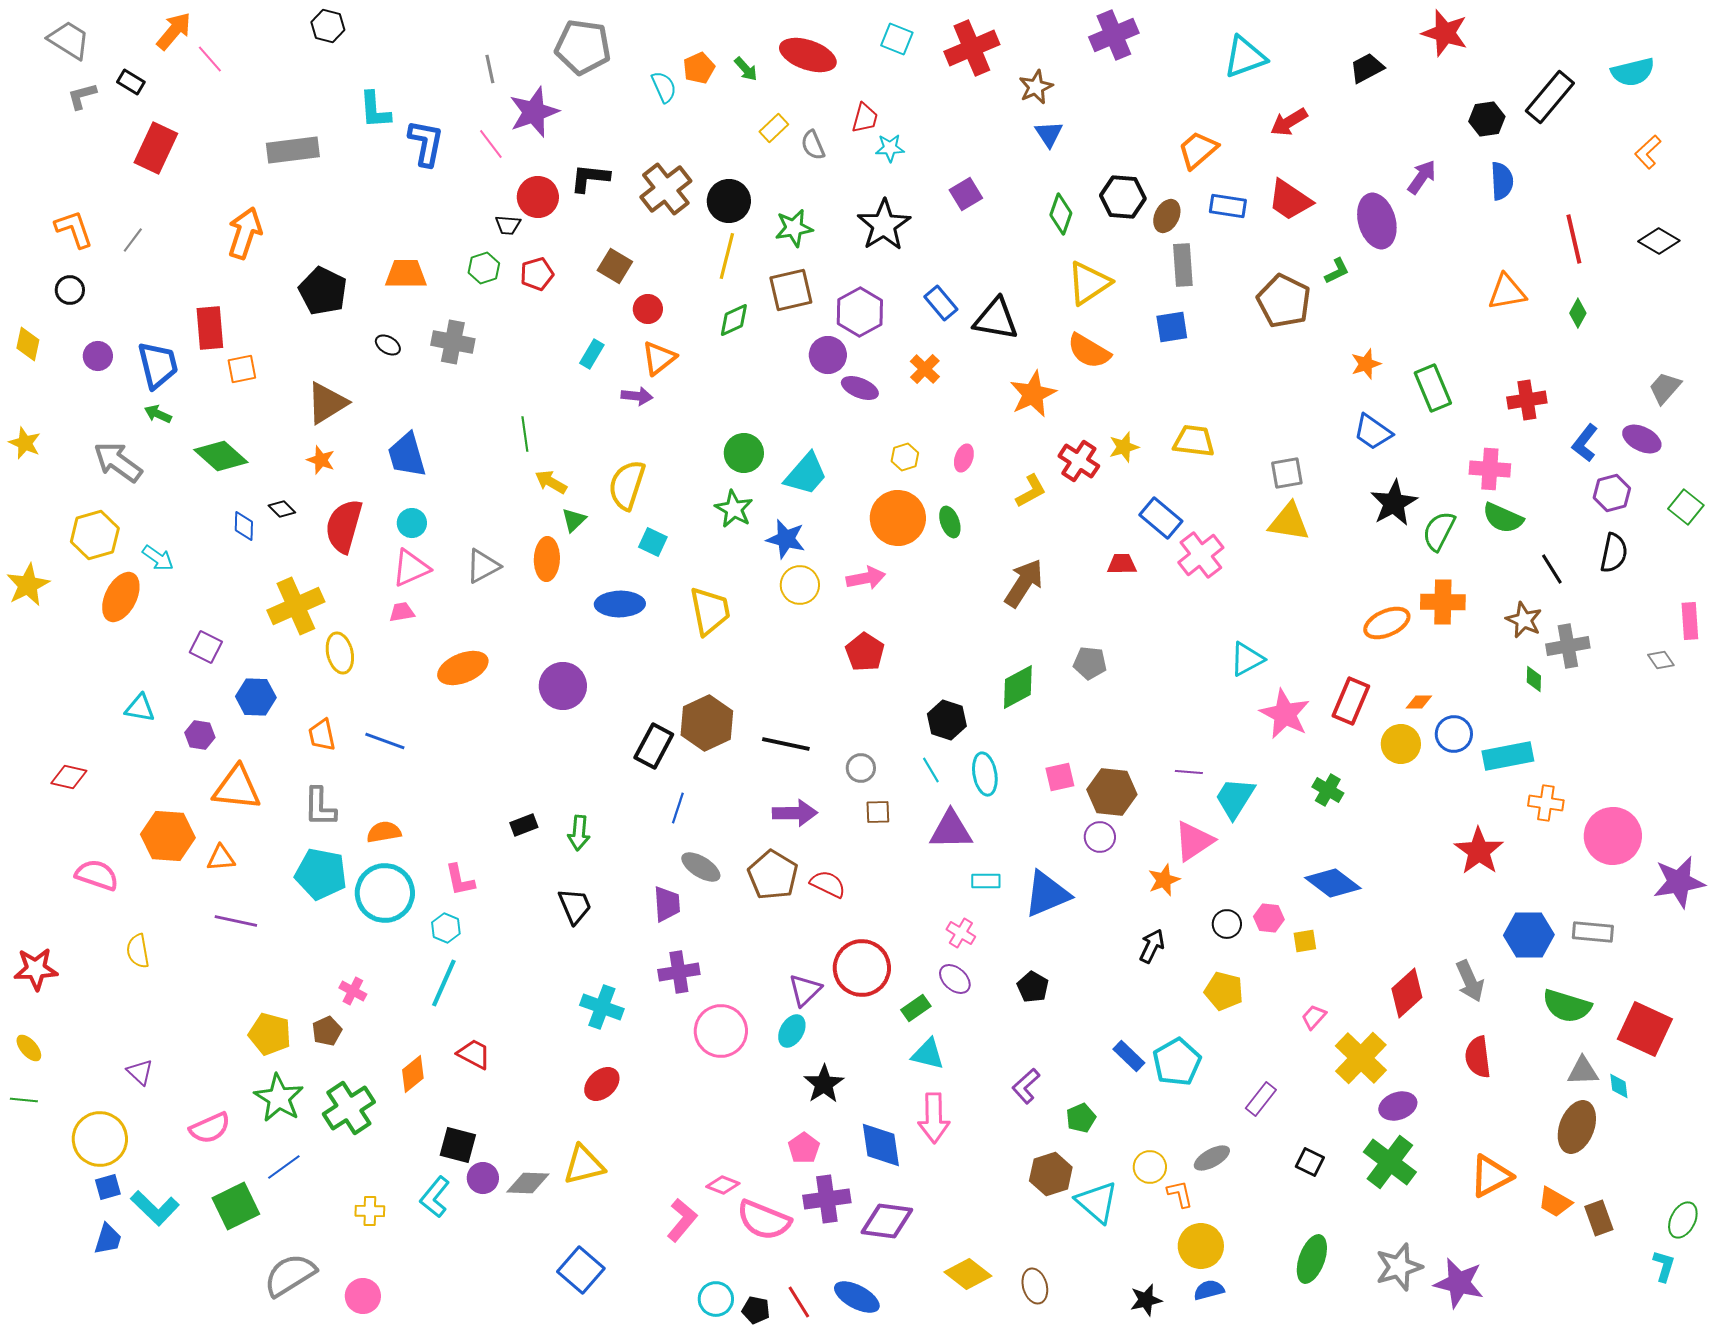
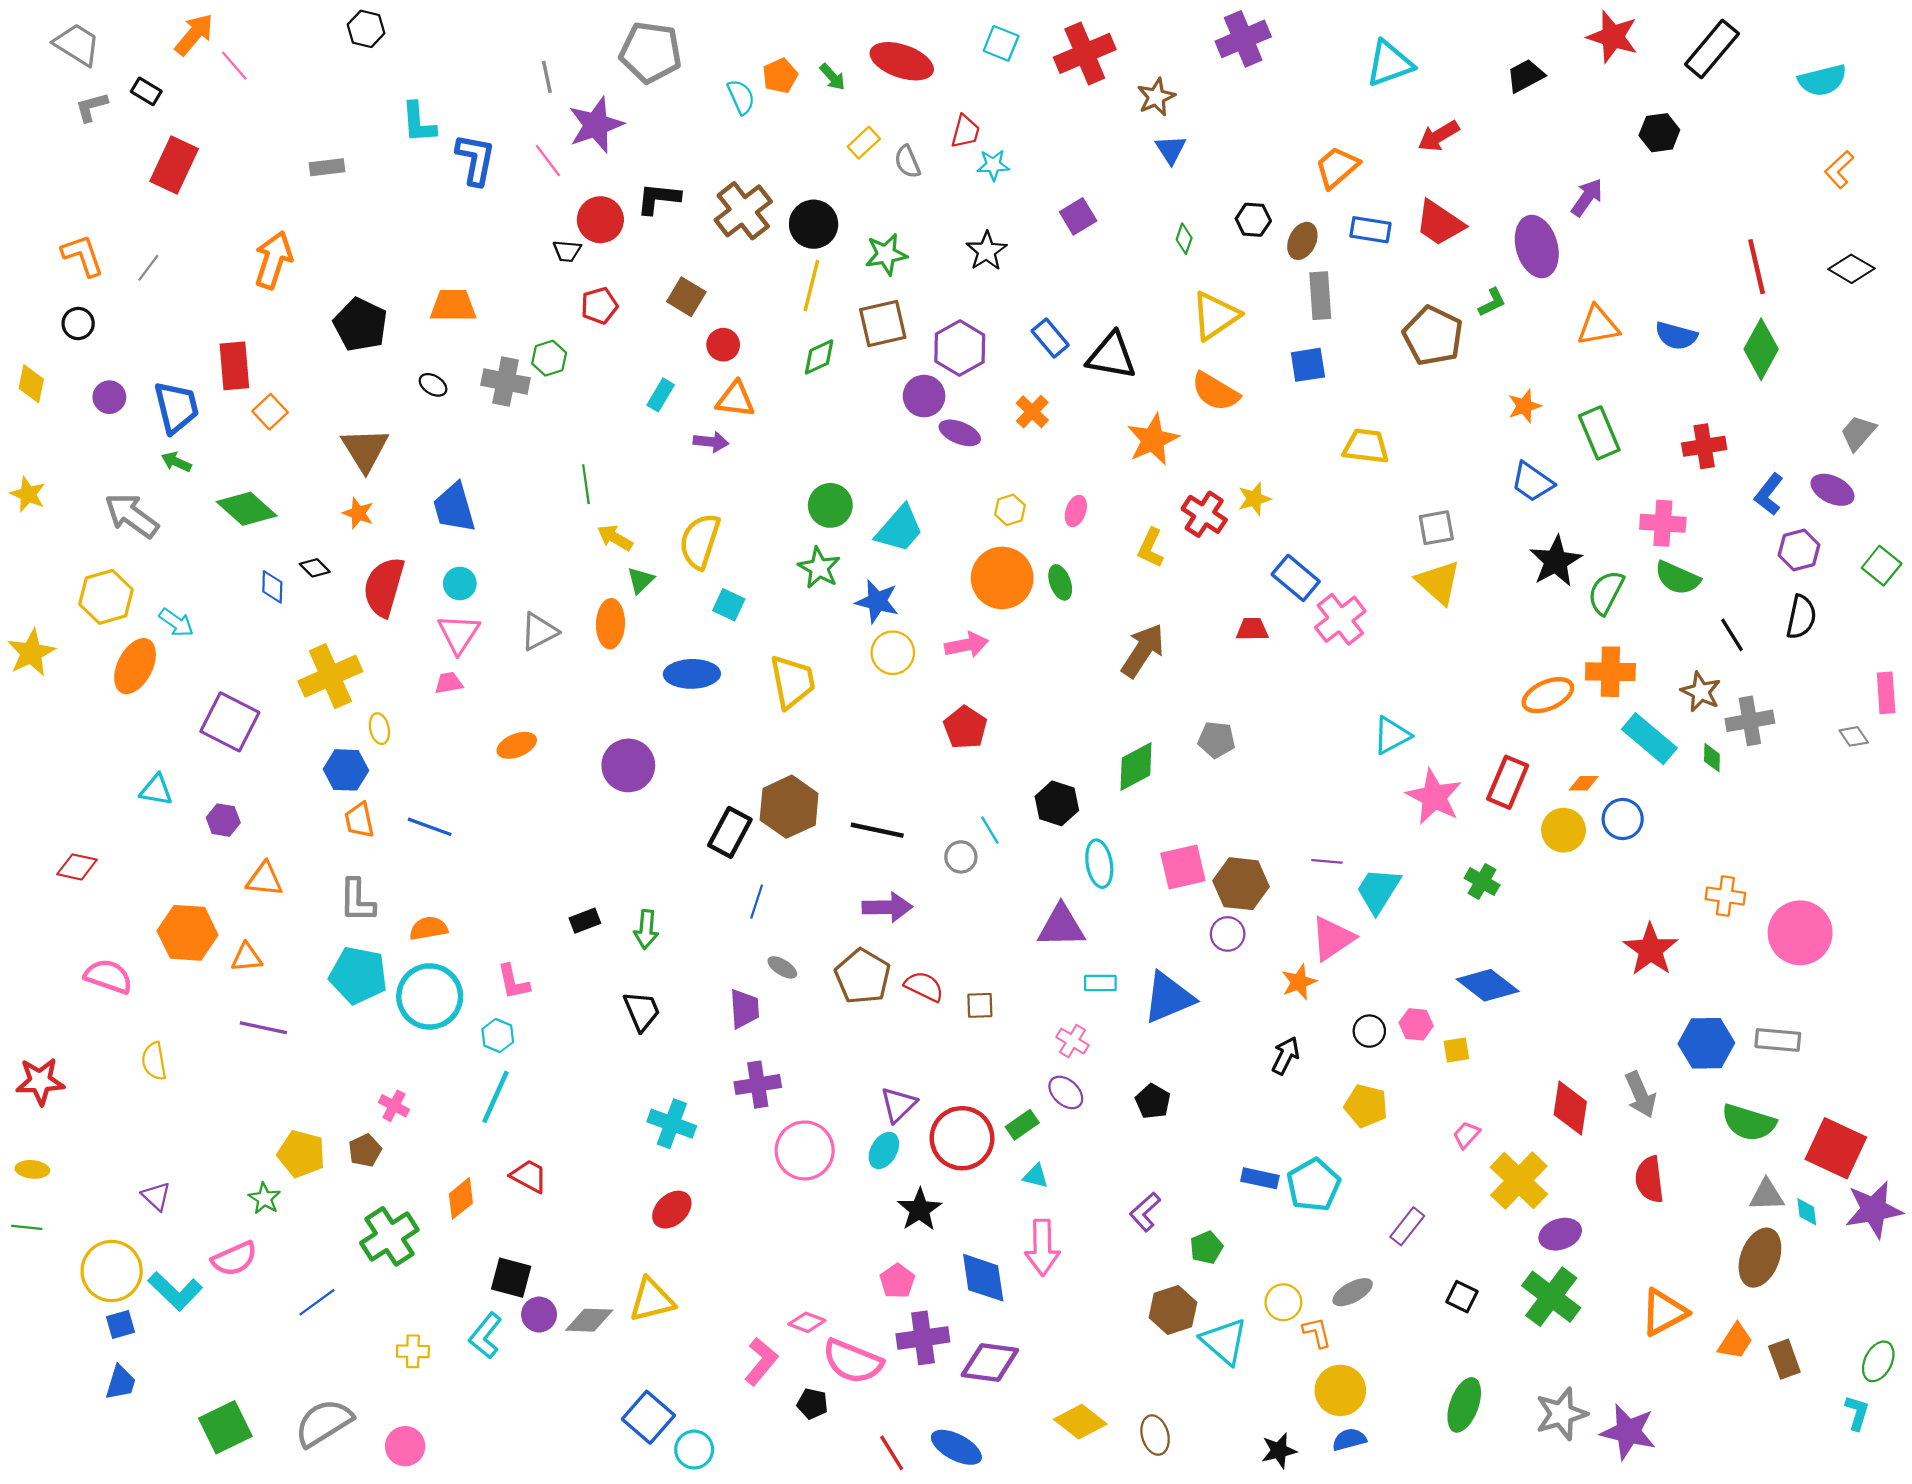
black rectangle: (1550, 97) -> (1712, 49), moved
gray rectangle: (293, 150) -> (327, 167), size x0.6
blue semicircle: (1502, 181) -> (1676, 336), moved, turned 108
black hexagon: (1123, 197) -> (1253, 220), size x0.7
green diamond: (1061, 214) -> (1184, 239), size x0.7
black star: (884, 225) -> (987, 251), size x0.7
green hexagon: (484, 268) -> (549, 358), moved
orange triangle: (1507, 292) -> (1598, 326), moved
green diamond: (1578, 313) -> (1761, 349), size x1.8
orange triangle: (659, 358) -> (735, 399), turned 45
orange square: (242, 369) -> (270, 412), turned -32
brown triangle: (327, 403) -> (365, 450), turned -30
yellow trapezoid: (1194, 441) -> (1366, 446), moved
yellow L-shape: (1031, 491) -> (1151, 548), turned 144
yellow triangle: (1289, 522) -> (1439, 582), turned 33
pink triangle: (411, 568) -> (459, 634), turned -33
purple square: (206, 647) -> (230, 722), size x1.6
yellow ellipse: (340, 653) -> (379, 729), size x0.7
orange ellipse: (463, 668) -> (517, 745), size x0.7
blue hexagon: (256, 697) -> (346, 770), moved
cyan rectangle: (1508, 756) -> (1649, 739), moved, turned 51
cyan line: (931, 770) -> (990, 830), moved
pink square: (1060, 777) -> (1183, 867), size x1.4
orange triangle: (237, 788) -> (264, 879), size x0.7
brown square: (878, 812) -> (980, 1005), moved
gray ellipse: (701, 867) -> (782, 967), size x0.7
purple star: (1679, 882) -> (1874, 1210), moved
red circle: (862, 968) -> (962, 1138), moved
red diamond: (1407, 993) -> (1570, 1108), turned -39
yellow ellipse: (29, 1048) -> (32, 1169), turned -44
cyan triangle: (928, 1054) -> (1036, 1176), size x0.7
blue rectangle: (1129, 1056) -> (1260, 1178), turned -32
green star: (279, 1098) -> (264, 1198), moved, size x0.6
orange trapezoid: (1555, 1202) -> (1735, 1341), turned -87
green square: (236, 1206) -> (225, 1427), moved
cyan L-shape: (155, 1208) -> (175, 1291), moved
cyan circle: (716, 1299) -> (694, 1450), moved
black pentagon: (756, 1310) -> (812, 1404), moved

